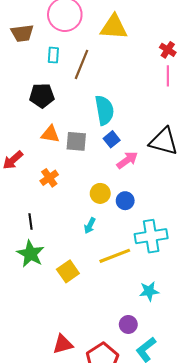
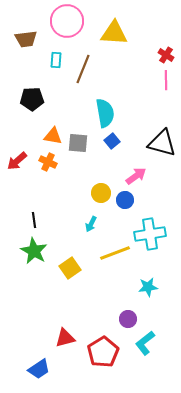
black pentagon: (42, 96) -> (32, 99), moved
pink arrow: (127, 160) -> (136, 176), moved
orange cross: (49, 178) -> (48, 162), moved, turned -30

